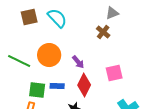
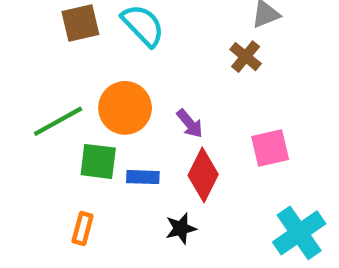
green line: (19, 61) -> (58, 121), turned -55
green square: (37, 90) -> (98, 161), moved

